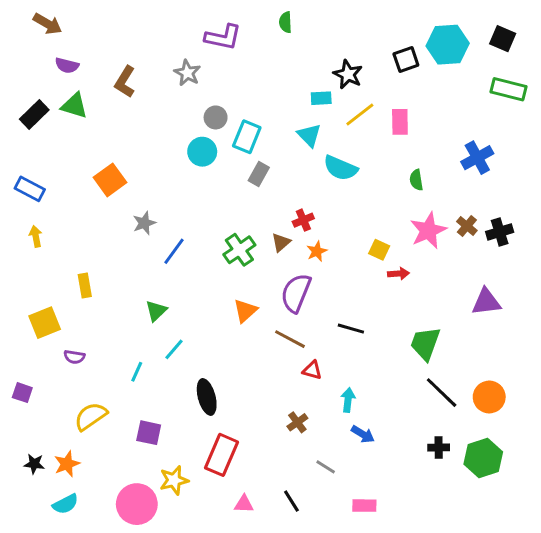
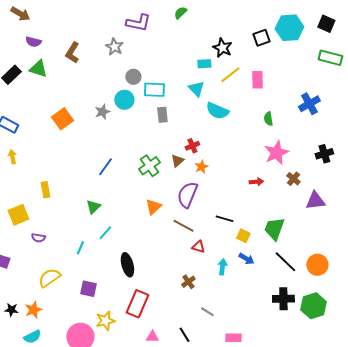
green semicircle: (285, 22) -> (180, 13), turned 48
cyan rectangle: (247, 137) -> (154, 90), turned 70
gray rectangle: (259, 174) -> (162, 115), turned -35
gray star: (144, 223) -> (102, 112), moved
brown cross: (467, 226) -> (293, 179), moved
yellow square: (379, 250) -> (243, 236), moved
blue arrow: (363, 434) -> (246, 259), moved
black cross: (439, 448) -> (283, 299), size x1.5

